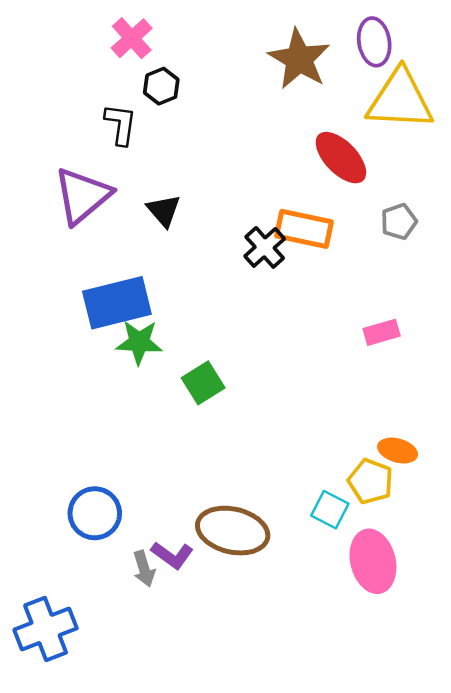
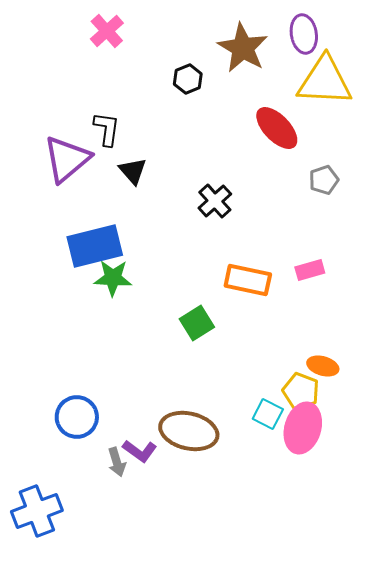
black hexagon: (161, 86) -> (188, 79), moved
black L-shape: (121, 124) -> (107, 129), moved
orange rectangle: (304, 229) -> (248, 280), moved
green square: (203, 383) -> (197, 323), moved
pink ellipse: (373, 561) -> (303, 428), moved, turned 30

